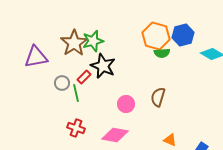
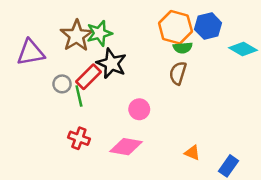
red rectangle: (84, 77) -> (89, 77), size x1.5
brown semicircle: (158, 97) -> (178, 73), moved

